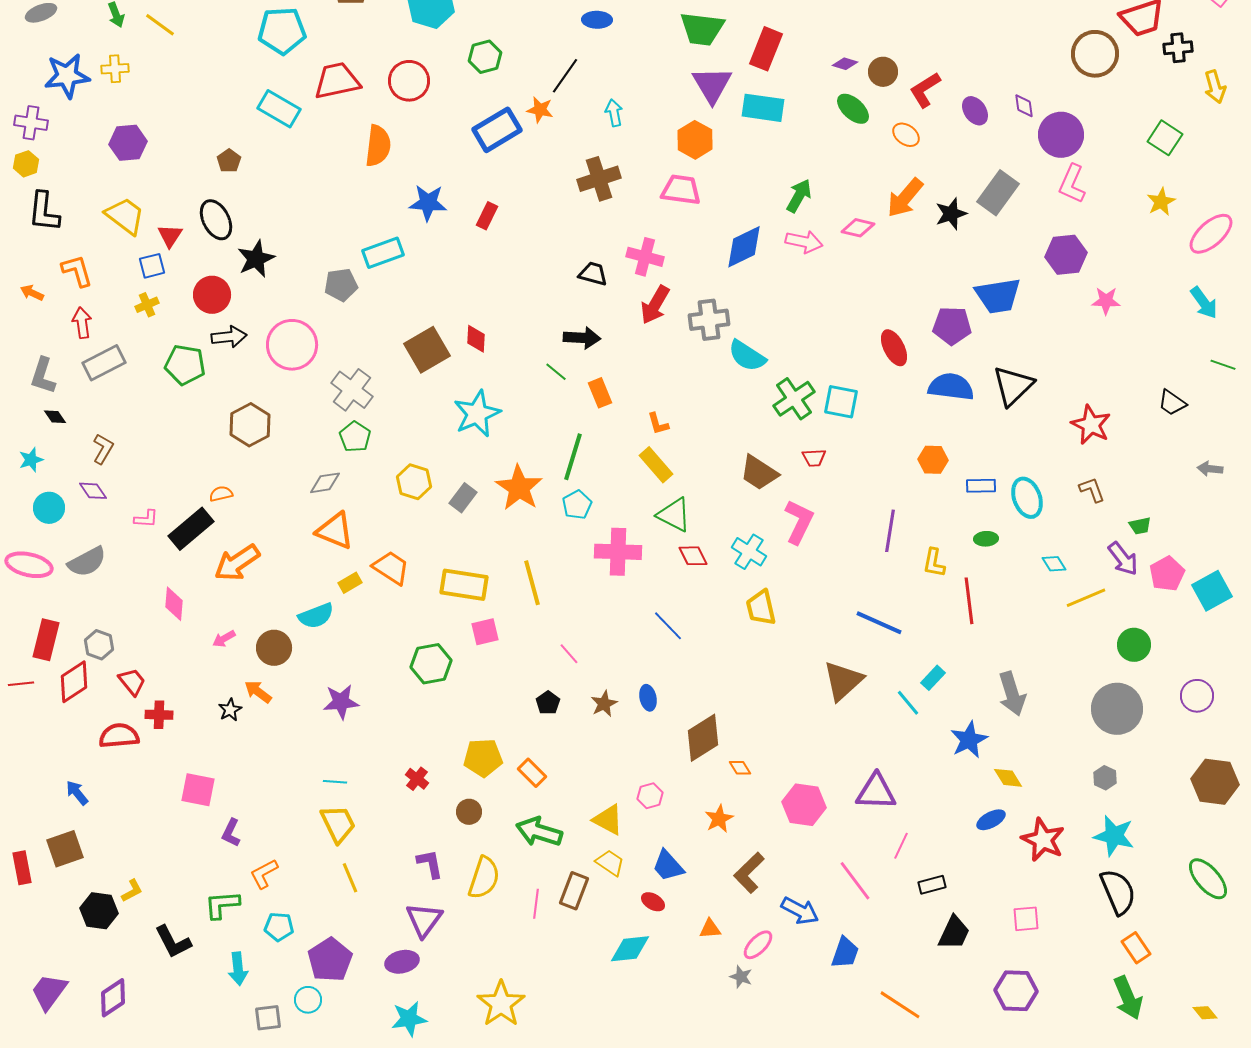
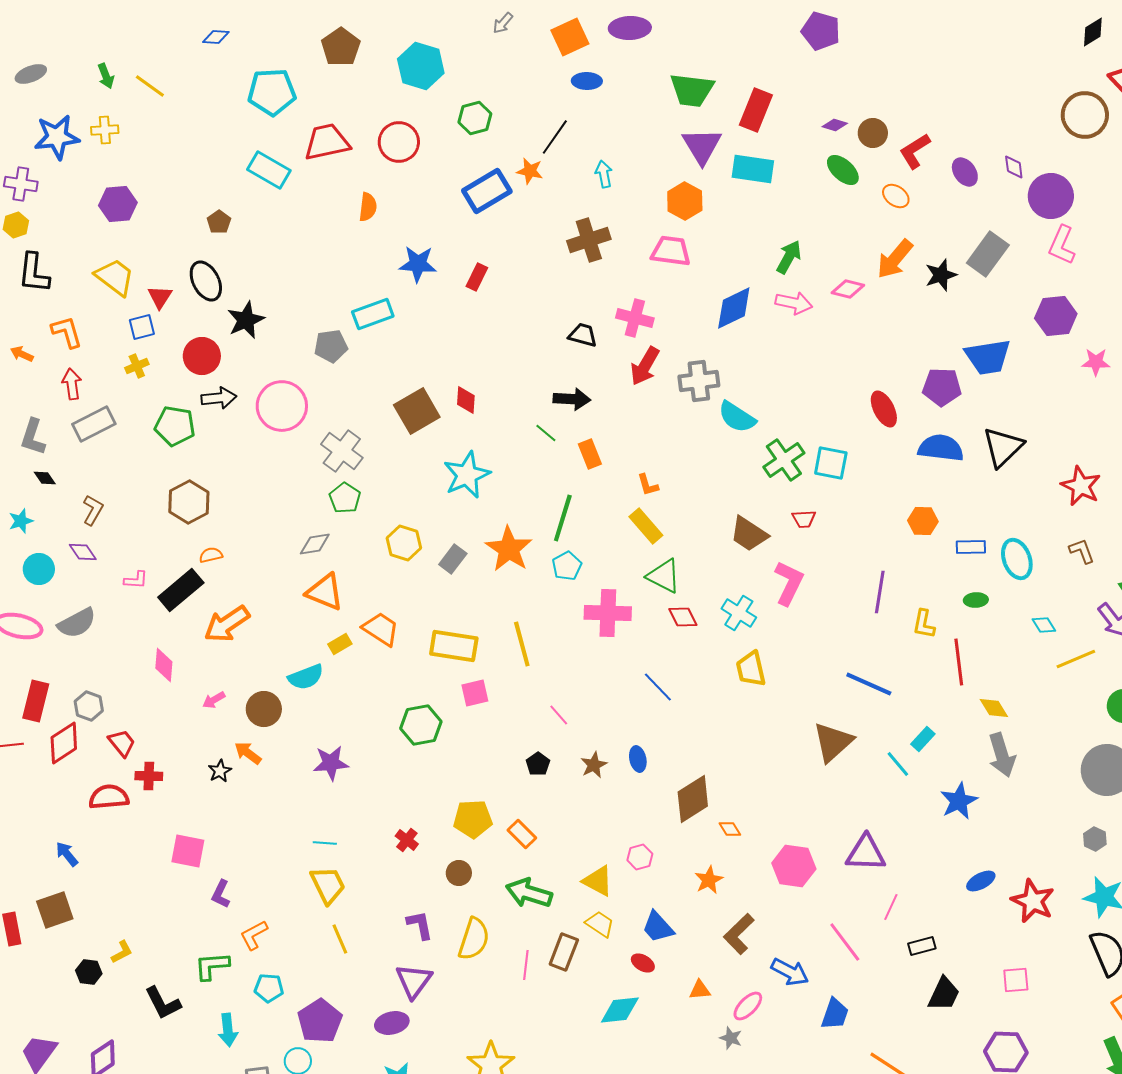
orange semicircle: (378, 146) -> (368, 207), size x0.7
brown hexagon: (250, 425) -> (189, 502), moved
yellow diamond: (1008, 778) -> (994, 708), moved
black hexagon: (99, 911) -> (89, 972), size x0.7

